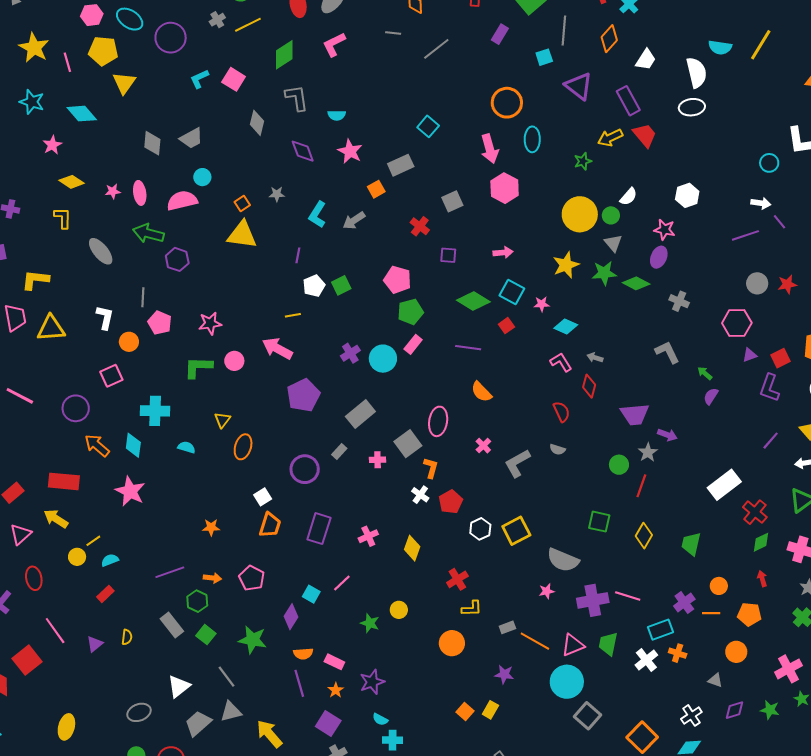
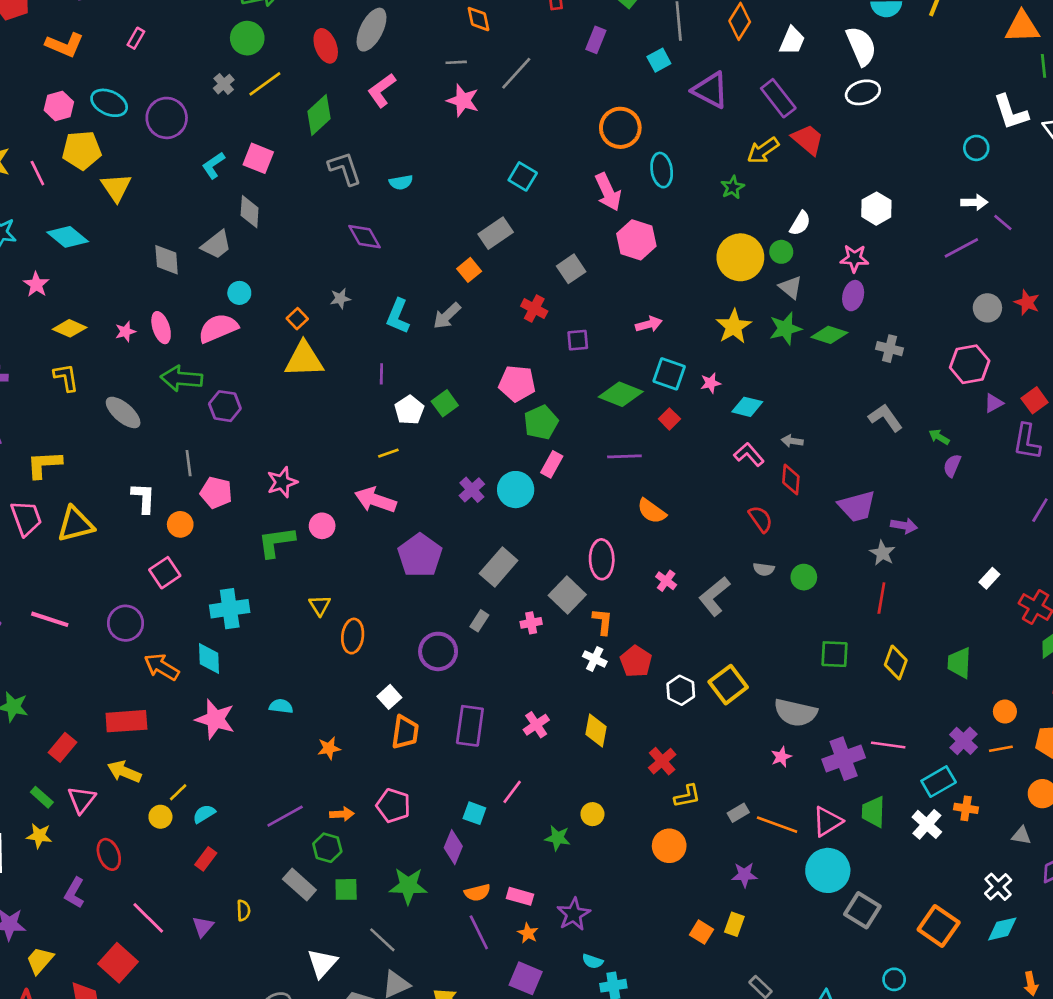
gray diamond: (257, 123) -> (250, 212), moved
pink star: (350, 151) -> (463, 100), moved
red star: (787, 284) -> (1027, 302), turned -30
cyan semicircle: (186, 447) -> (281, 706), moved
green circle: (619, 465) -> (804, 577), moved
white rectangle: (724, 485) -> (989, 578), size x0.5
green square: (206, 635) -> (346, 889), turned -30

